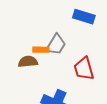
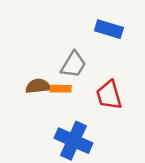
orange rectangle: (41, 50) -> (61, 89), moved

